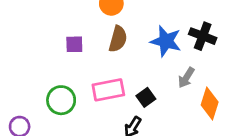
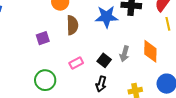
gray arrow: (186, 78) -> (124, 54), moved
pink rectangle: (108, 90) -> (76, 63), size x0.6

